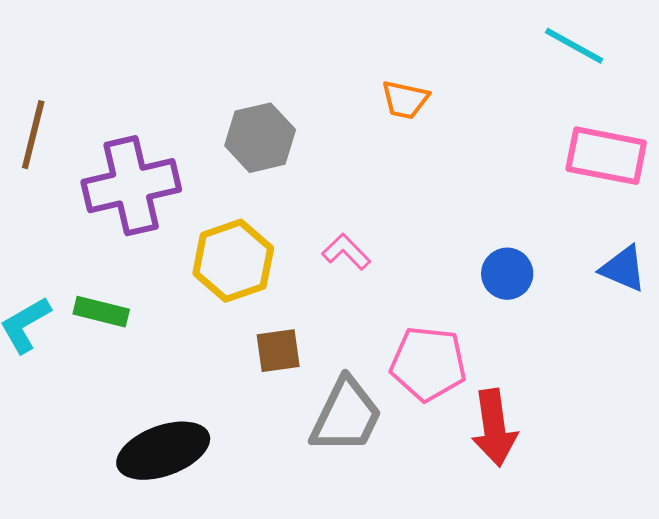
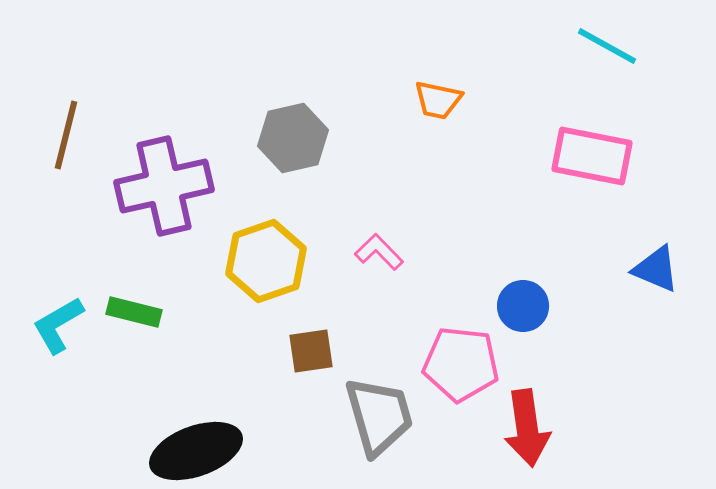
pink rectangle: (606, 156) -> (592, 156), moved
blue circle: (507, 274) -> (523, 306), moved
gray trapezoid: (346, 416) -> (379, 416), turned -42

